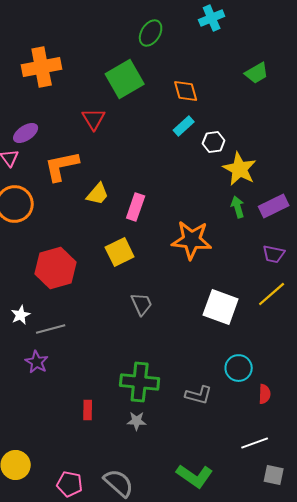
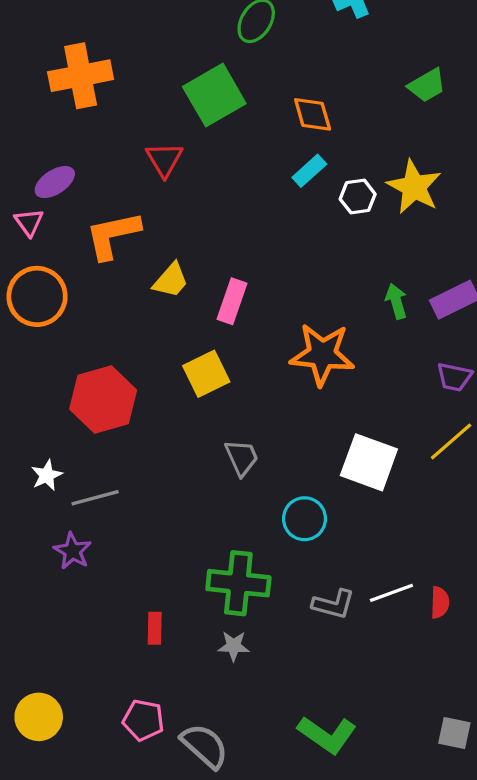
yellow star: (240, 169) -> (414, 187), moved
cyan circle: (239, 368) -> (304, 519), moved
white line: (255, 443) -> (391, 593), moved
pink pentagon: (70, 484) -> (143, 720), moved

